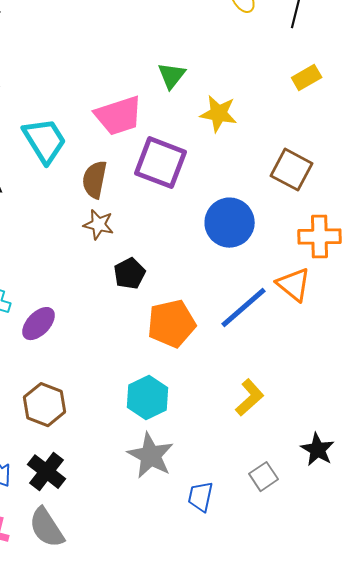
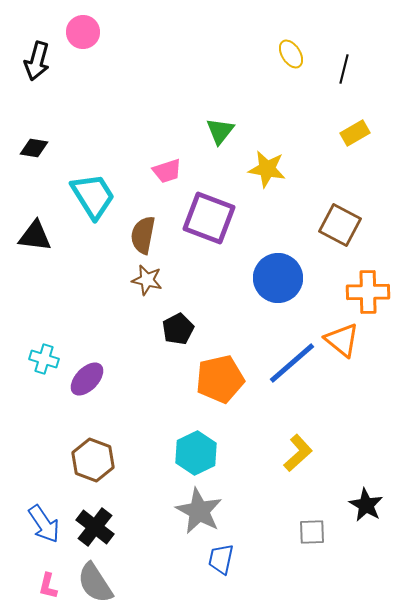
pink trapezoid: (119, 116) -> (167, 171), size x0.6
gray square: (264, 477) -> (312, 532), turned 32
blue trapezoid: (201, 497) -> (221, 559), moved

